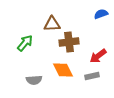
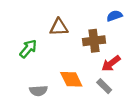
brown cross: (69, 42) -> (94, 41), moved
gray rectangle: (92, 76) -> (104, 86), turned 56

